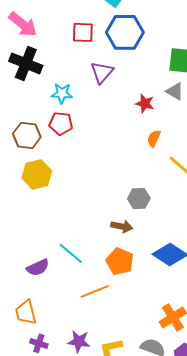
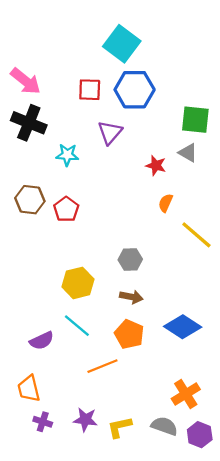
red pentagon: (61, 123) -> (66, 209), moved, turned 30
yellow hexagon: (37, 174) -> (78, 283), moved
gray hexagon: (139, 198) -> (130, 259), moved

